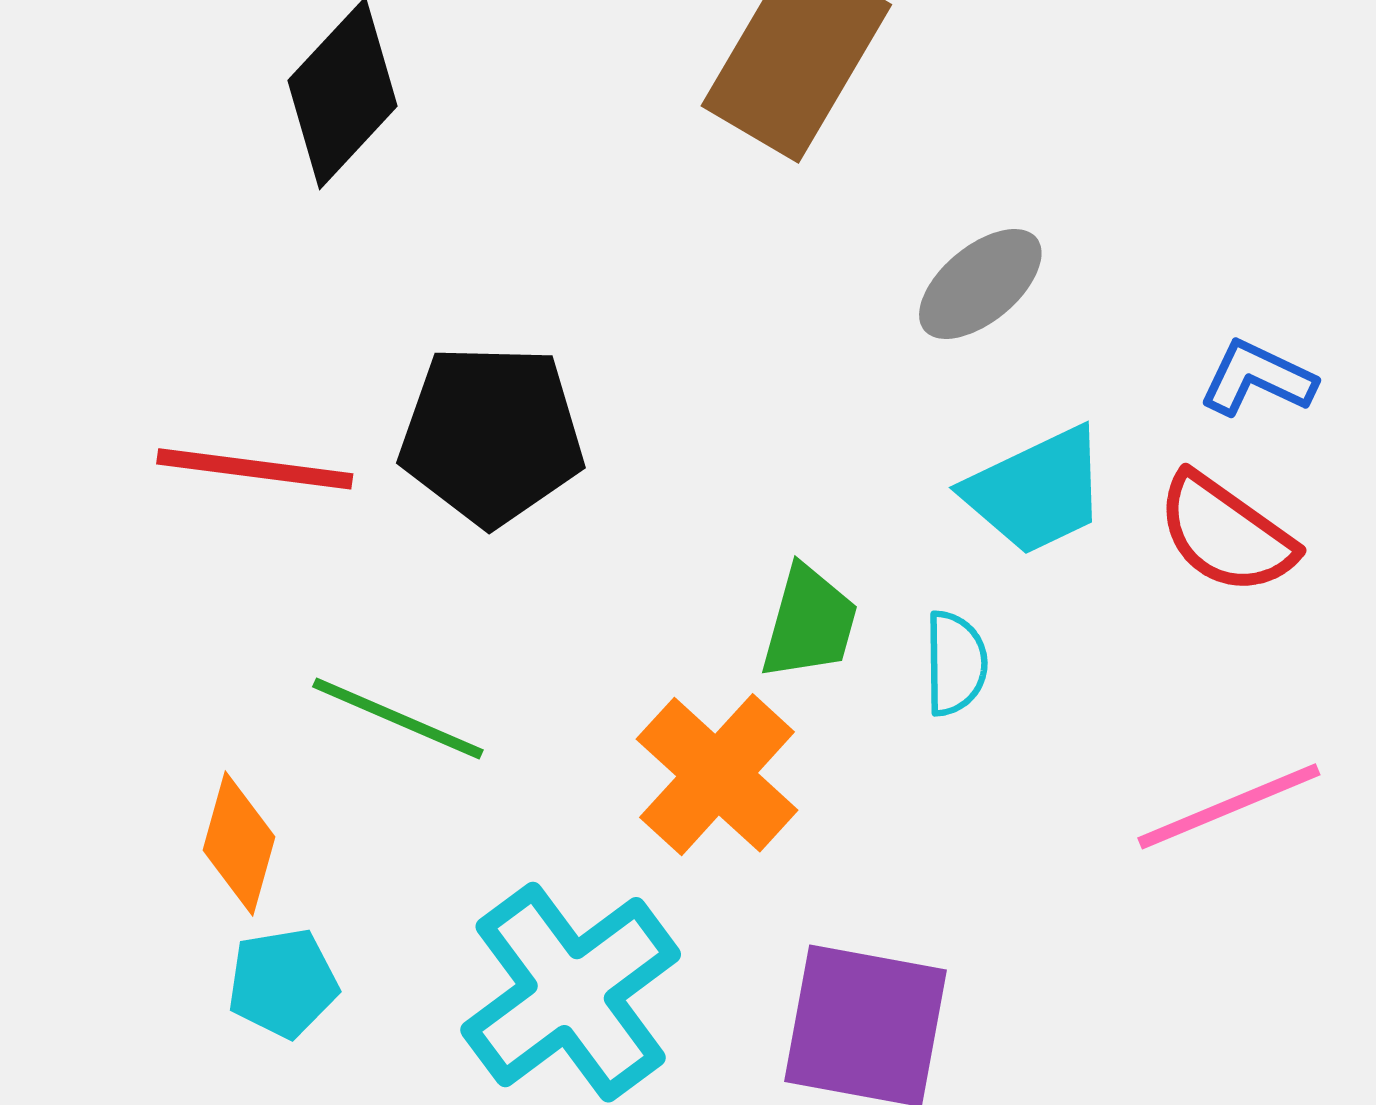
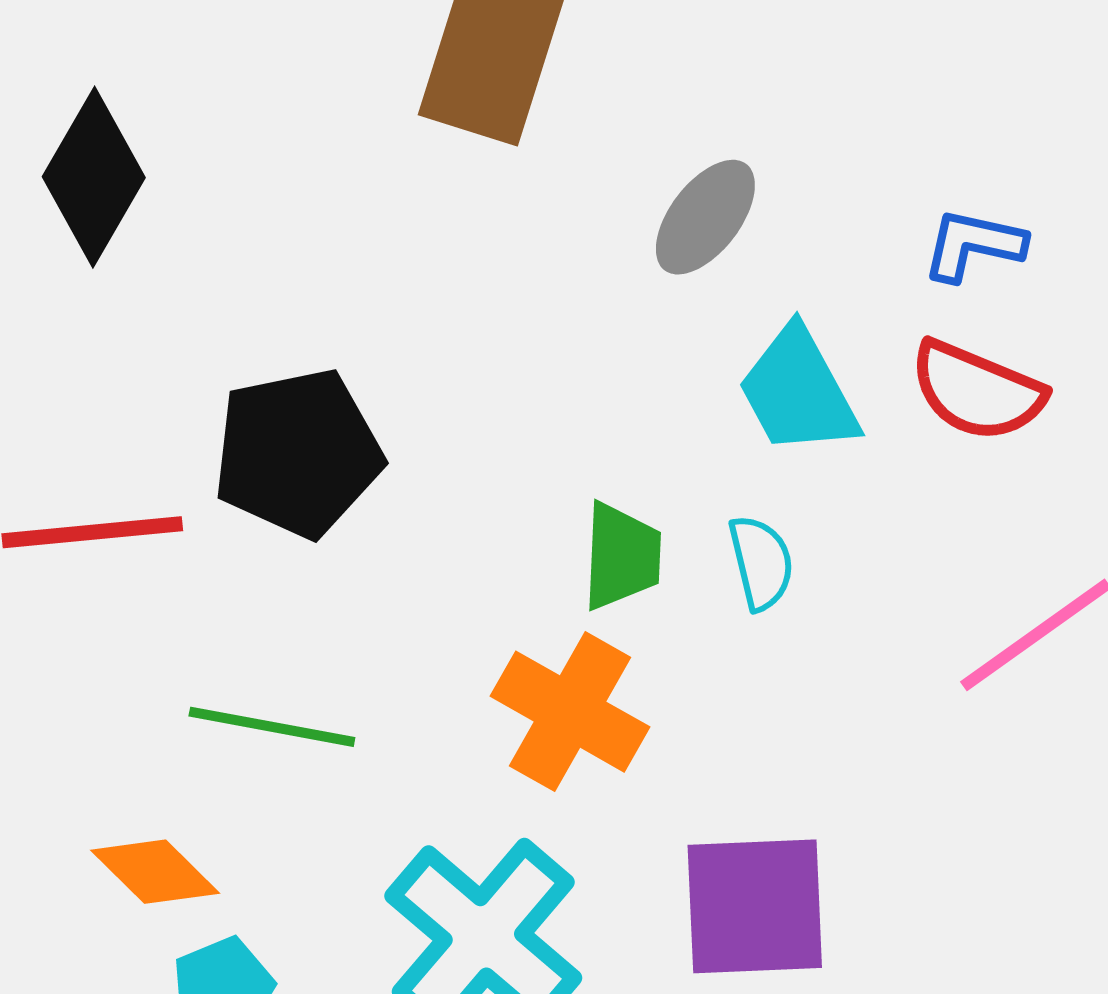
cyan trapezoid: (1036, 491) -> (798, 391), turned 100
orange diamond: (239, 844) -> (155, 872), turned -48

